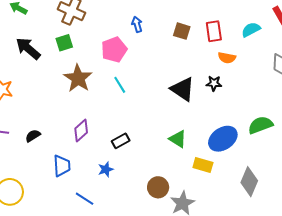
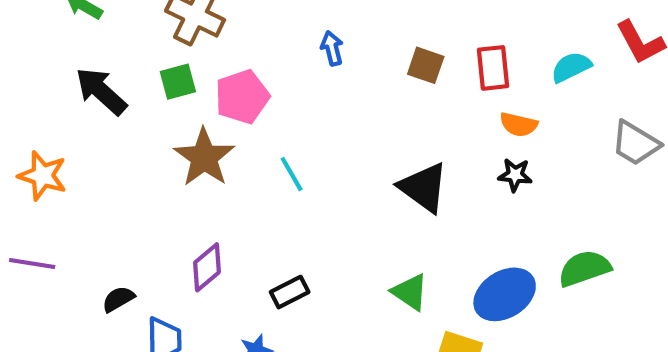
pink pentagon: (114, 50) -> (242, 97), moved
black star: (214, 83) -> (515, 175), moved
black semicircle: (33, 136) -> (118, 299), moved

